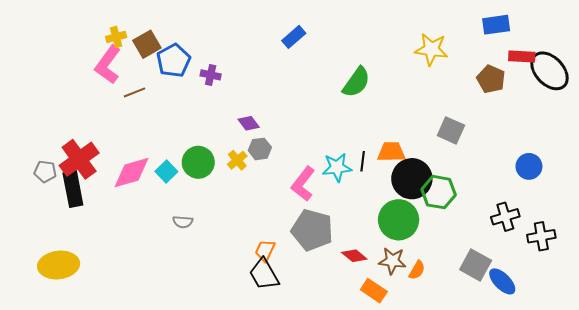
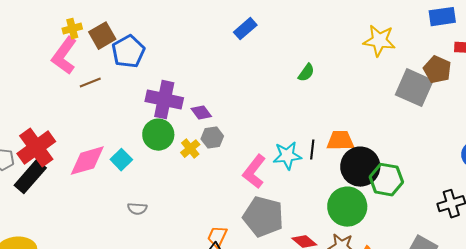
purple cross: (211, 75) -> (164, 100), moved, size x1.8
green semicircle: (356, 82) -> (306, 73), size x0.6
gray square: (451, 130) -> (414, 88), moved, size x1.4
green circle: (198, 162) -> (158, 135), moved
black rectangle: (73, 189) -> (30, 177), turned 52

